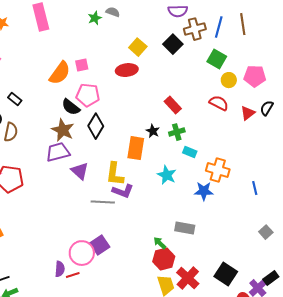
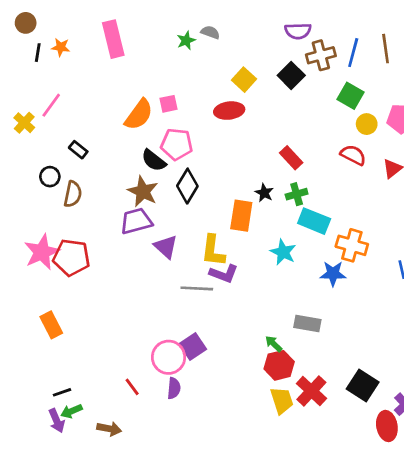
cyan rectangle: (190, 152) -> (314, 221), size x1.6
purple semicircle: (60, 269) -> (174, 388), moved
red line: (73, 275) -> (132, 387), moved, turned 72

